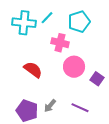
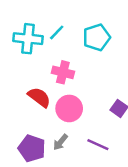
pink cross: (60, 43) -> (63, 72), moved
pink circle: (74, 67) -> (69, 108), moved

